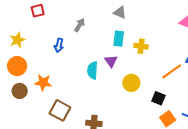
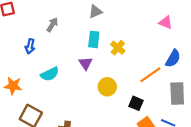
gray triangle: (120, 12) -> (95, 12), turned -48
yellow cross: (141, 46) -> (118, 48), turned 32
cyan semicircle: (93, 70) -> (50, 74), moved, turned -120

